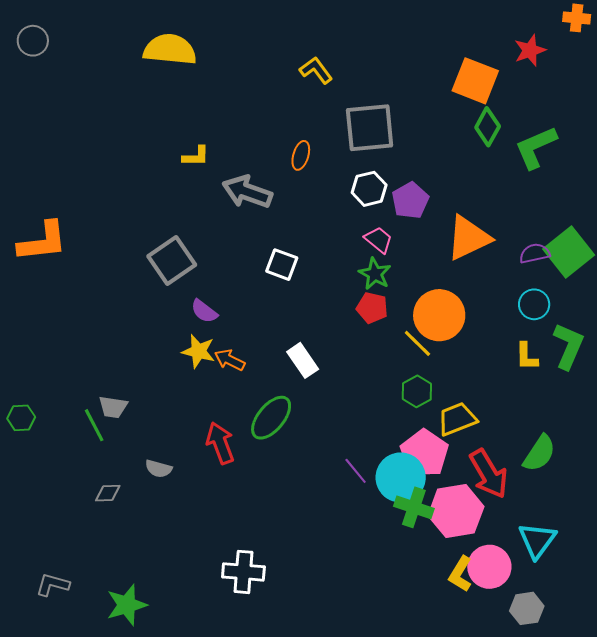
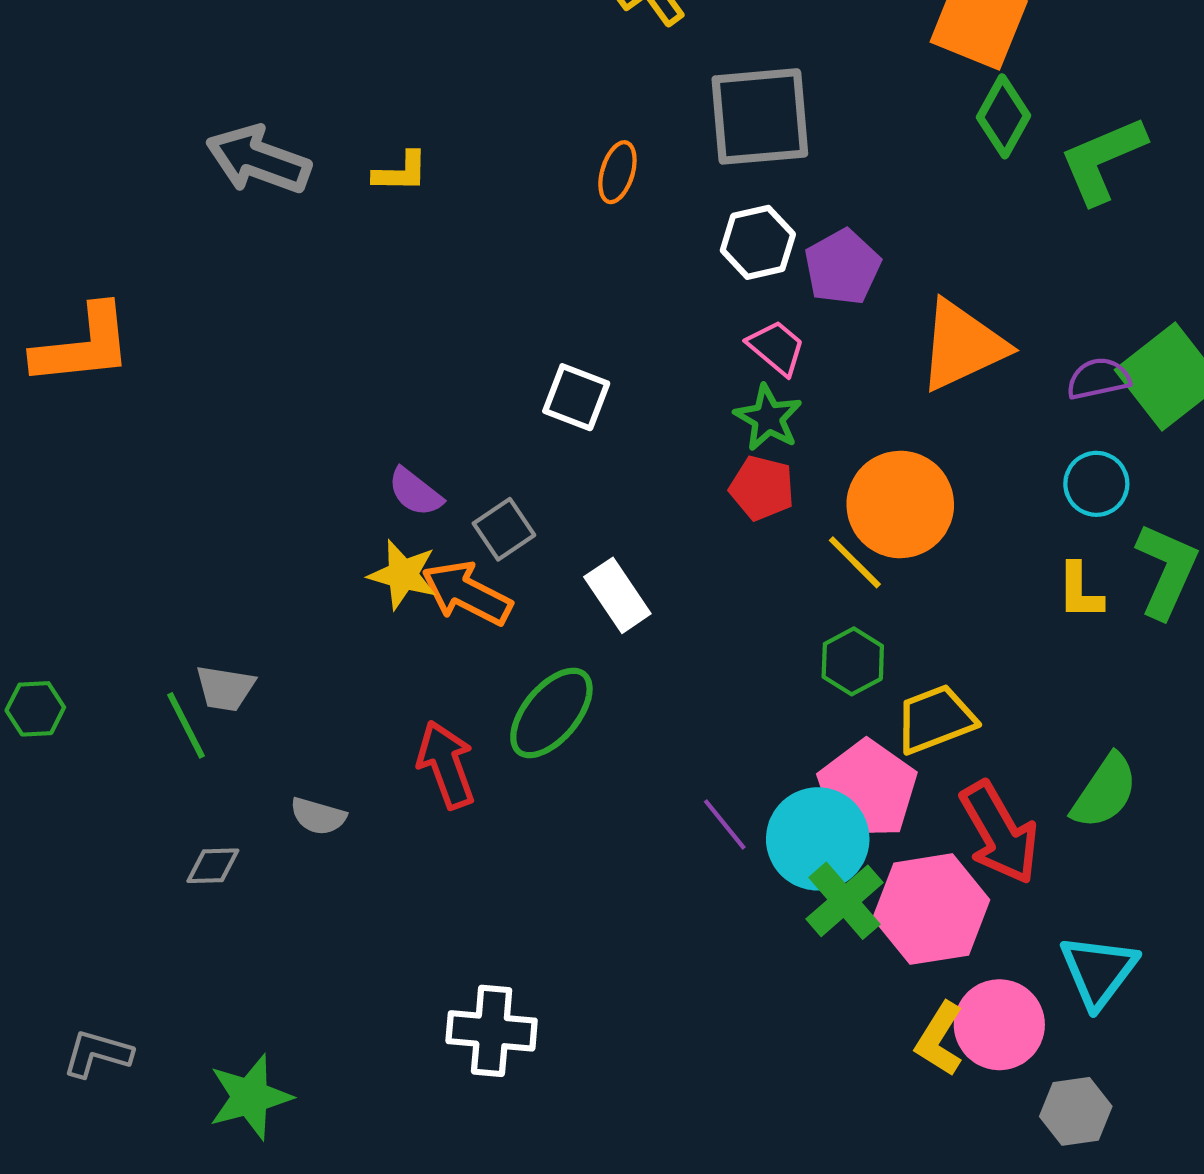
gray arrow: (247, 192) -> (258, 160), moved
gray square: (172, 261) -> (504, 529), moved, size x0.6
orange arrow: (230, 360) -> (467, 593), size x1.4
green cross: (414, 507) -> (845, 901), turned 30

